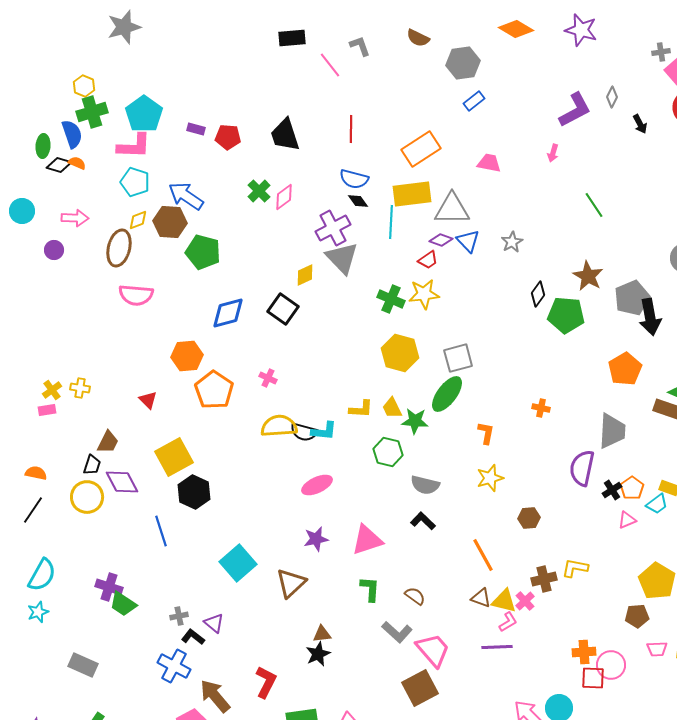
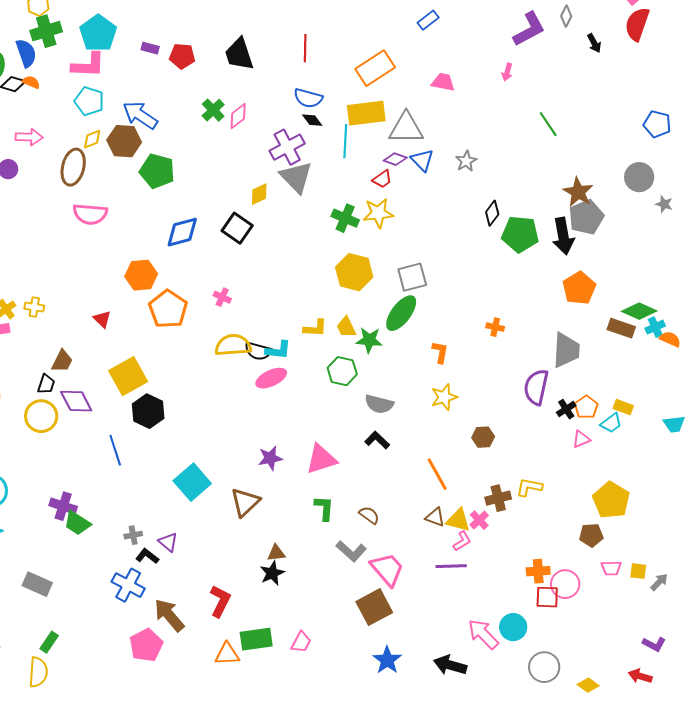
brown star: (588, 276) -> (578, 192), moved
black arrow: (650, 317) -> (563, 236), moved
pink ellipse: (317, 485) -> (271, 378), moved

